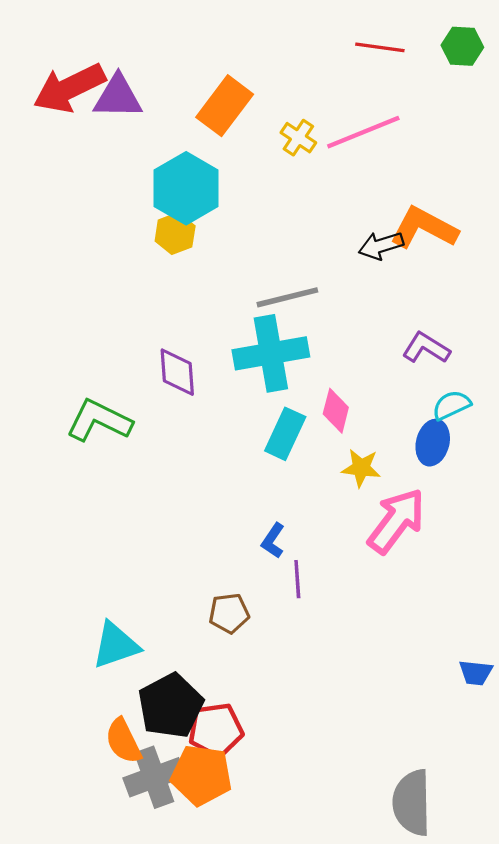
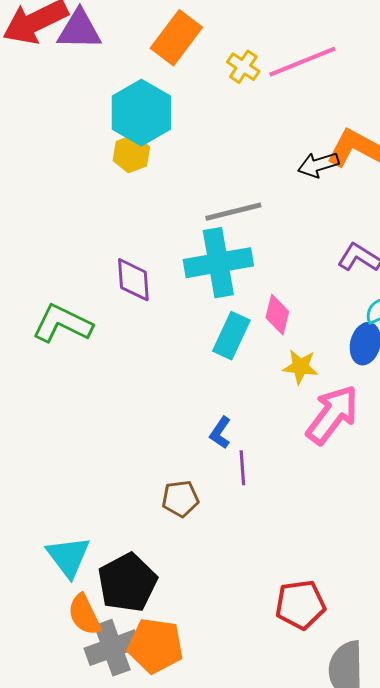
cyan triangle: (116, 645) -> (68, 557), moved, turned -48
red pentagon: (216, 730) -> (300, 605), moved

